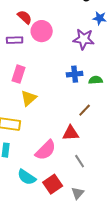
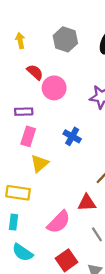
purple rectangle: (15, 40) -> (24, 112), moved
blue cross: (75, 74) -> (72, 136), moved, turned 35
cyan semicircle: (27, 177) -> (23, 252), moved

